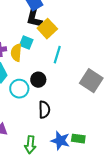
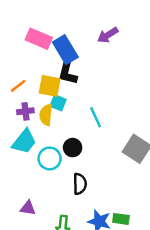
yellow square: (47, 29) -> (50, 86), moved, turned -36
cyan line: (57, 55) -> (96, 117), turned -42

